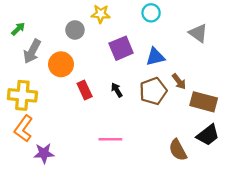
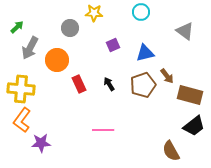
purple square: (121, 48) -> (113, 45), size x0.6
brown semicircle: (178, 150) -> (171, 151), moved

